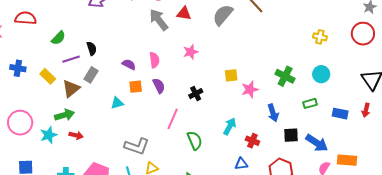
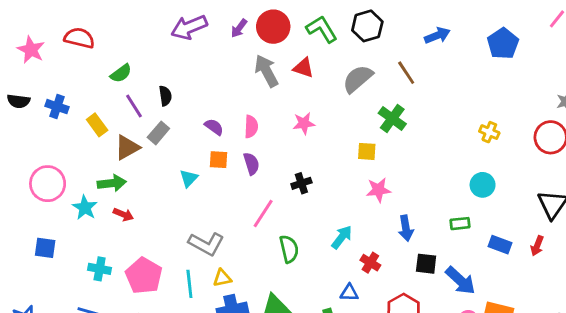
purple line: (71, 59) -> (134, 106), turned 66
yellow square: (231, 75) -> (367, 151), moved
green cross: (285, 76) -> (392, 118), moved
cyan triangle: (117, 103) -> (189, 178), turned -40
cyan star: (49, 135) -> (85, 208), turned -30

